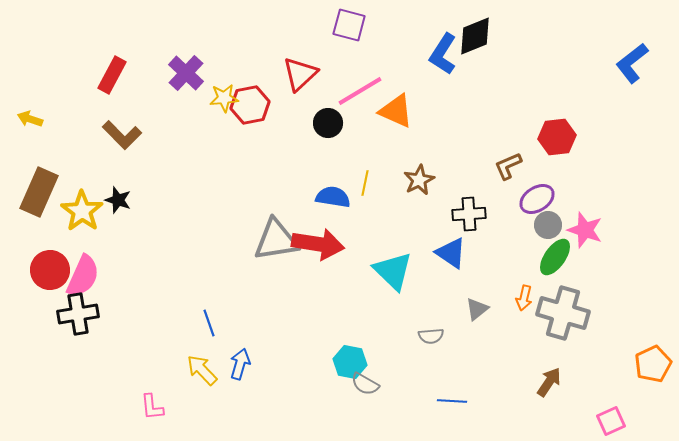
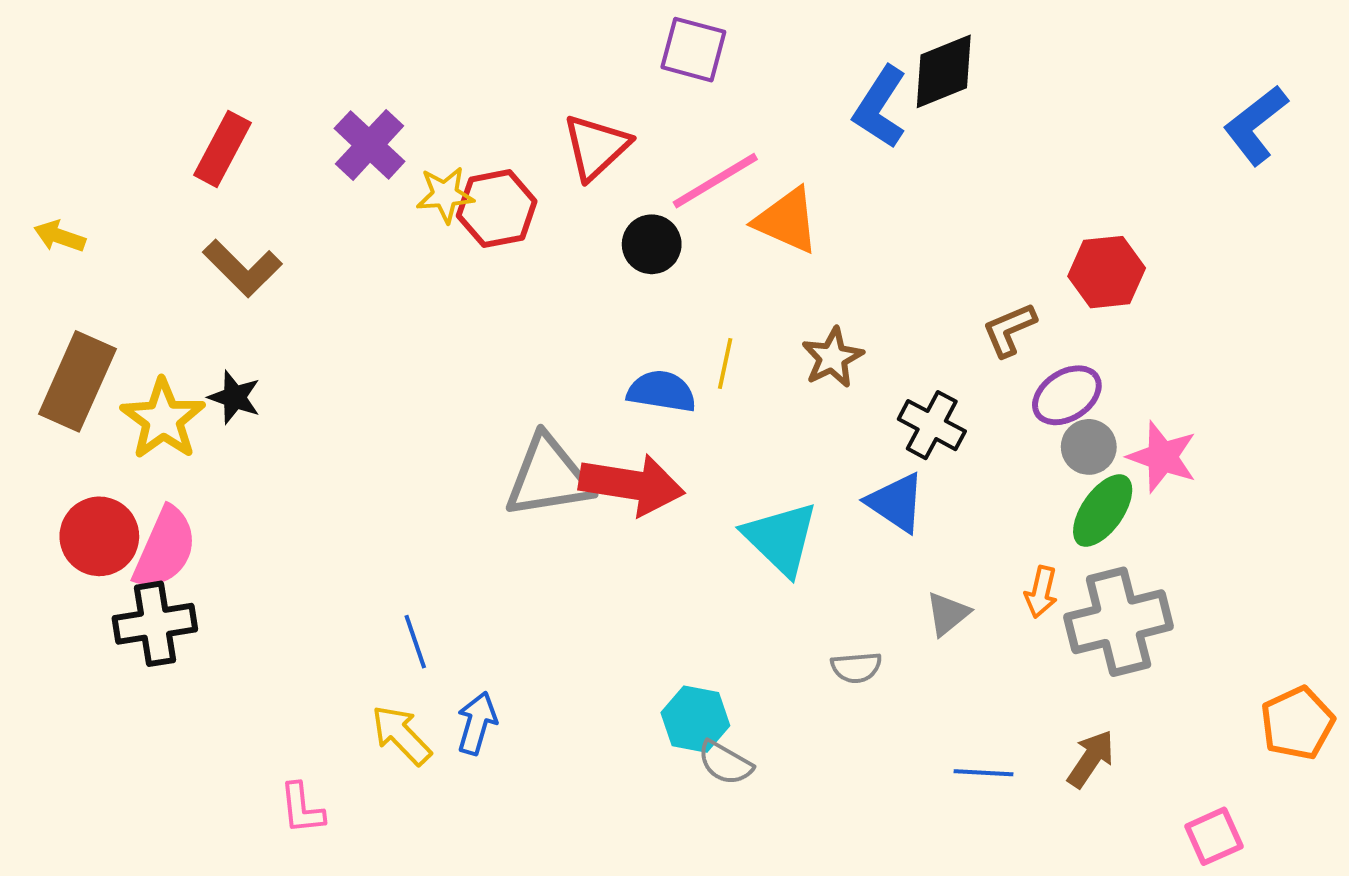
black cross: (469, 214) -> (932, 425), turned 32
gray cross: (563, 313) -> (1119, 622), turned -30
blue line: (452, 401) -> (983, 773), moved

